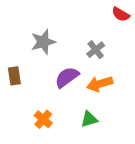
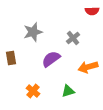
red semicircle: (121, 14) -> (92, 11), turned -32
orange arrow: (100, 84) -> (88, 67), moved

